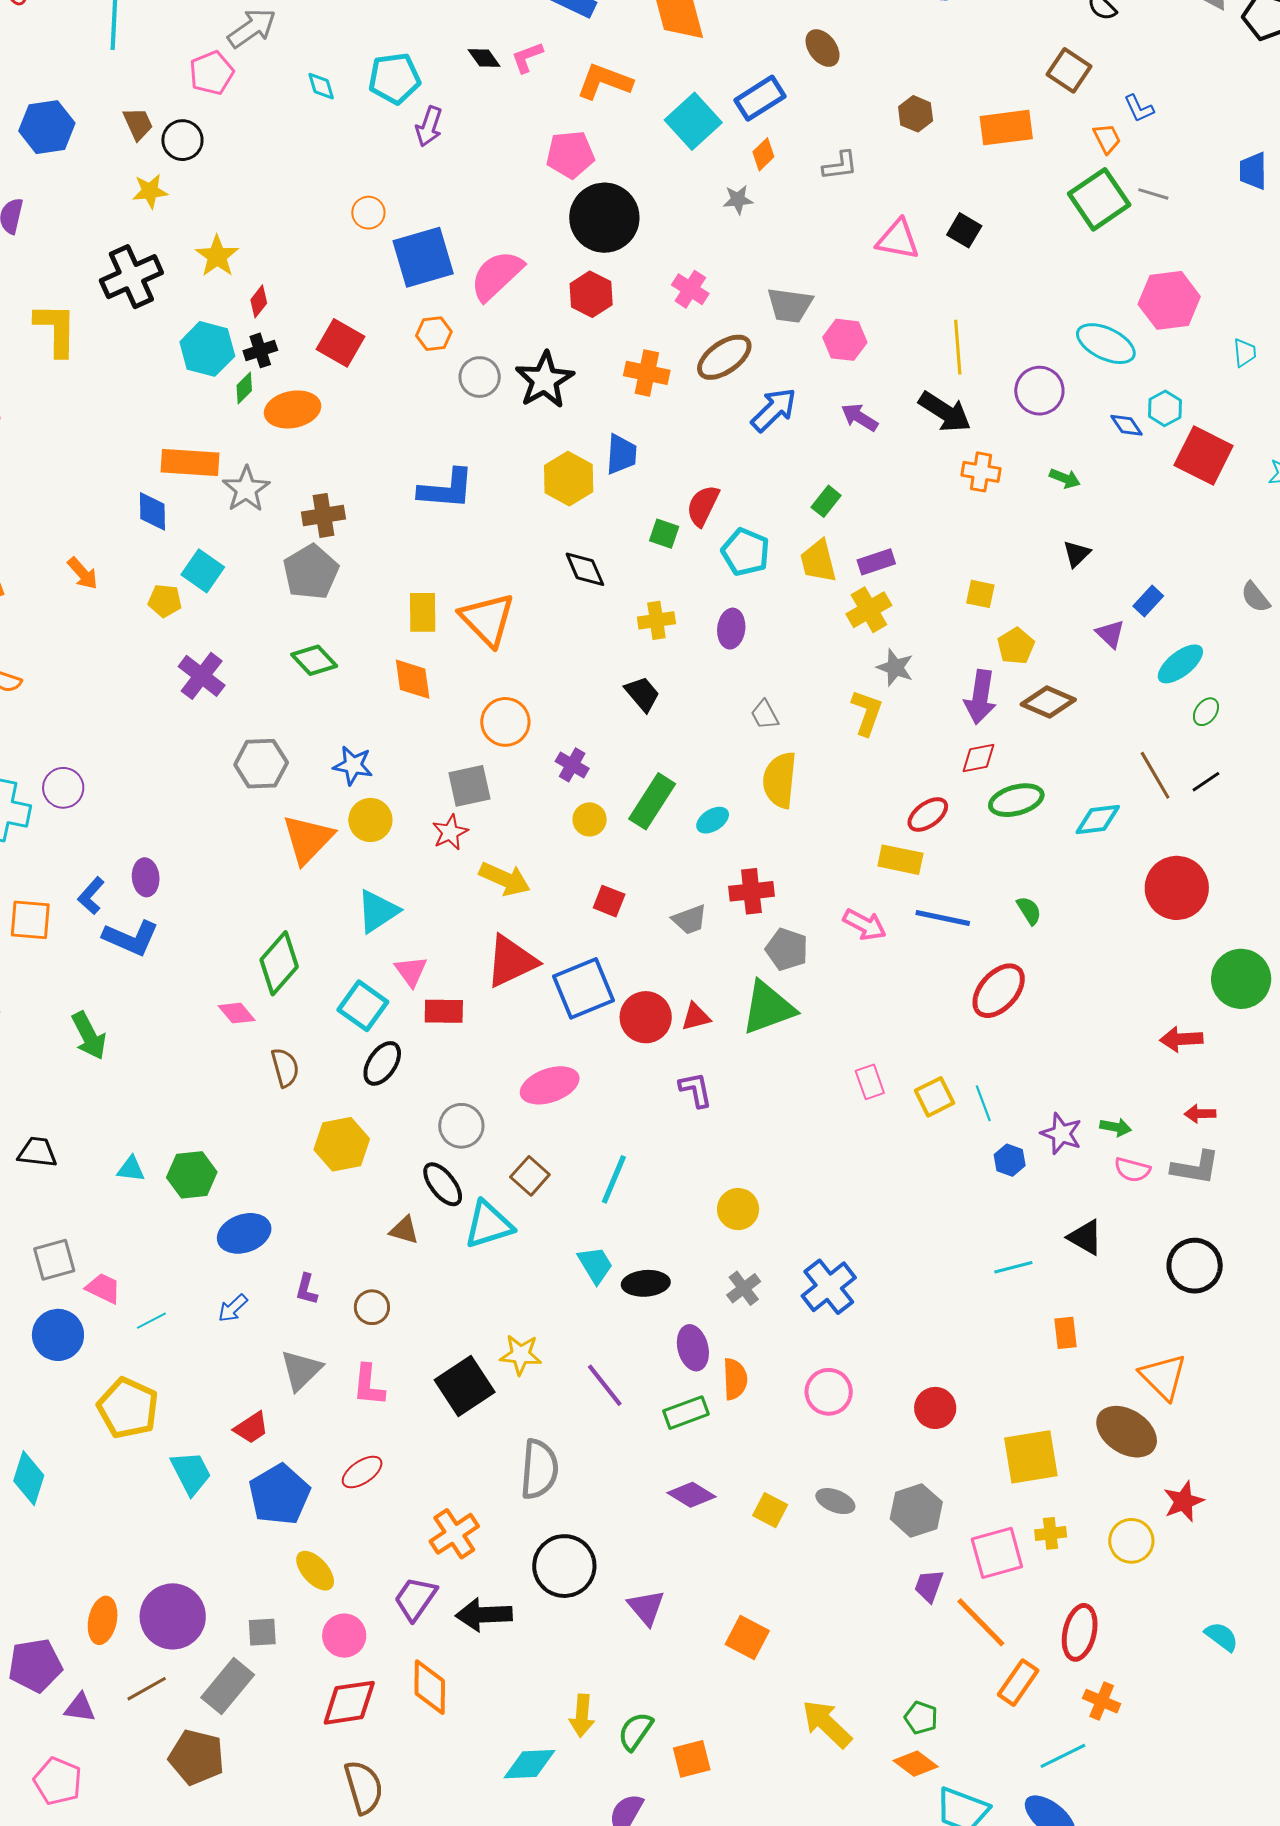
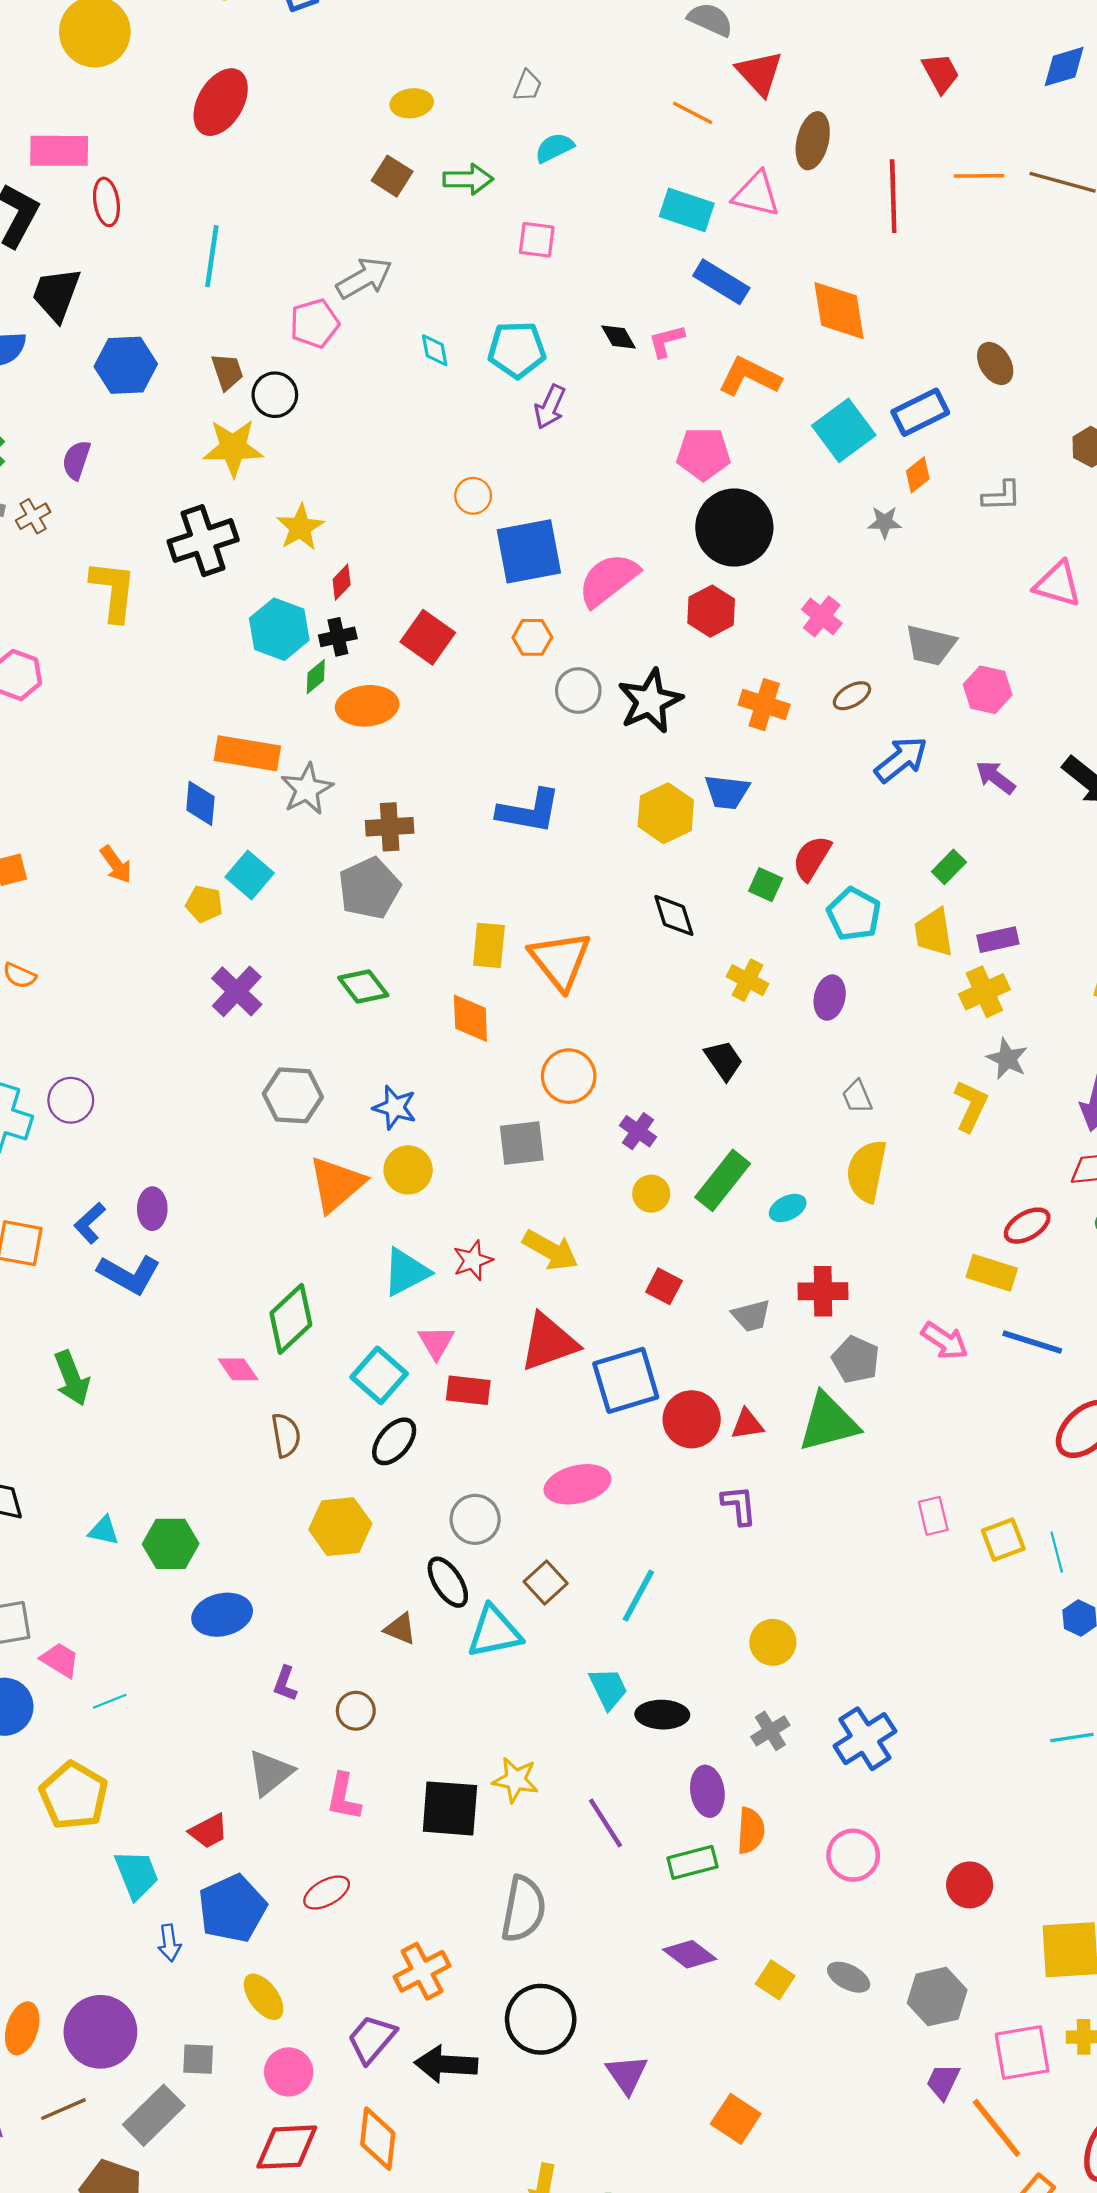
yellow star: (150, 191) -> (233, 448), size x1.5
brown ellipse: (724, 357) -> (852, 696), size x0.6
blue trapezoid: (621, 454) -> (727, 792), turned 87
yellow cross: (656, 620) -> (748, 980), turned 30
red star: (450, 832) -> (473, 1260), moved
blue arrow: (233, 1308) -> (169, 1943), moved, turned -60
black square: (465, 1386) -> (450, 1808), turned 32

